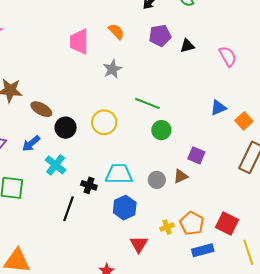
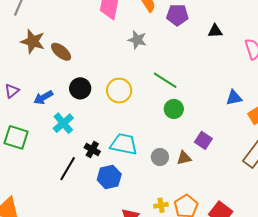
purple pentagon: (160, 36) -> (177, 15), moved
gray star: (112, 69) -> (137, 40), turned 30
brown ellipse: (41, 109) -> (61, 52), moved
blue hexagon: (125, 208) -> (109, 177), moved

